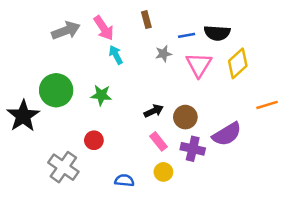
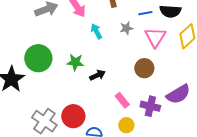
cyan arrow: (116, 55) -> (96, 31), moved
black arrow: (154, 111) -> (97, 75), moved
brown circle: (185, 117) -> (144, 68), moved
red circle: (94, 140) -> (73, 116), moved, size x1.5

